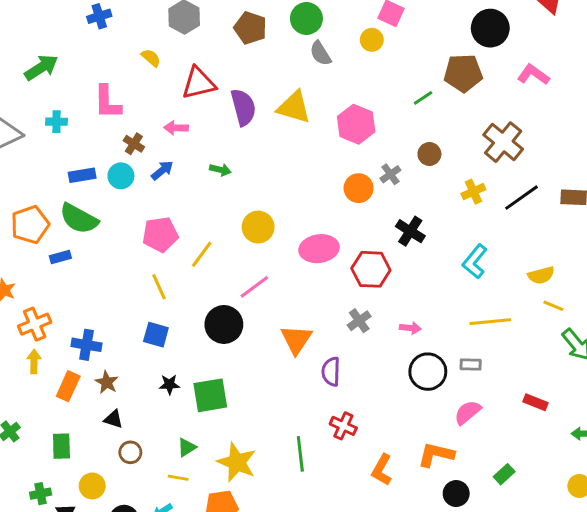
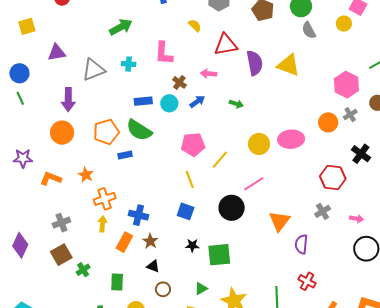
pink hexagon: (356, 124) -> (346, 85), moved
pink ellipse: (319, 249) -> (291, 139), moved

